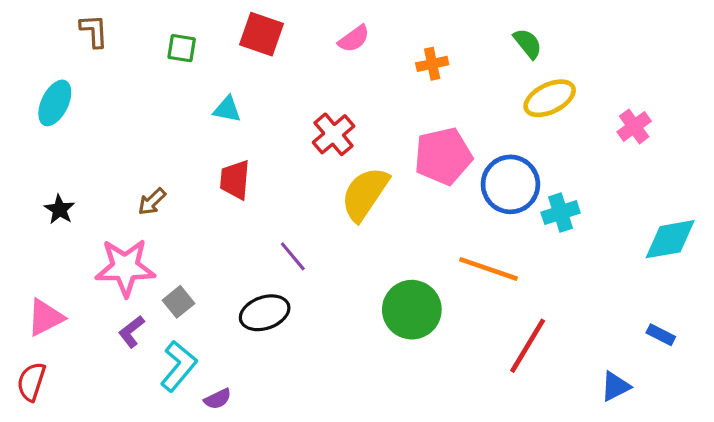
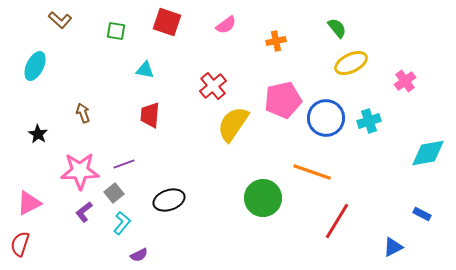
brown L-shape: (94, 31) -> (60, 20), turned 135
brown arrow: (152, 202) -> (83, 113), moved, turned 114
cyan cross: (561, 213) -> (369, 121), moved
purple line: (293, 256) -> (124, 164), moved, turned -70
cyan L-shape: (178, 366) -> (122, 223), moved, size x0.7

